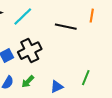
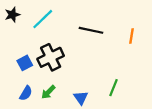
orange line: (92, 16) -> (131, 36), moved
blue triangle: (57, 87) -> (81, 98), turned -40

